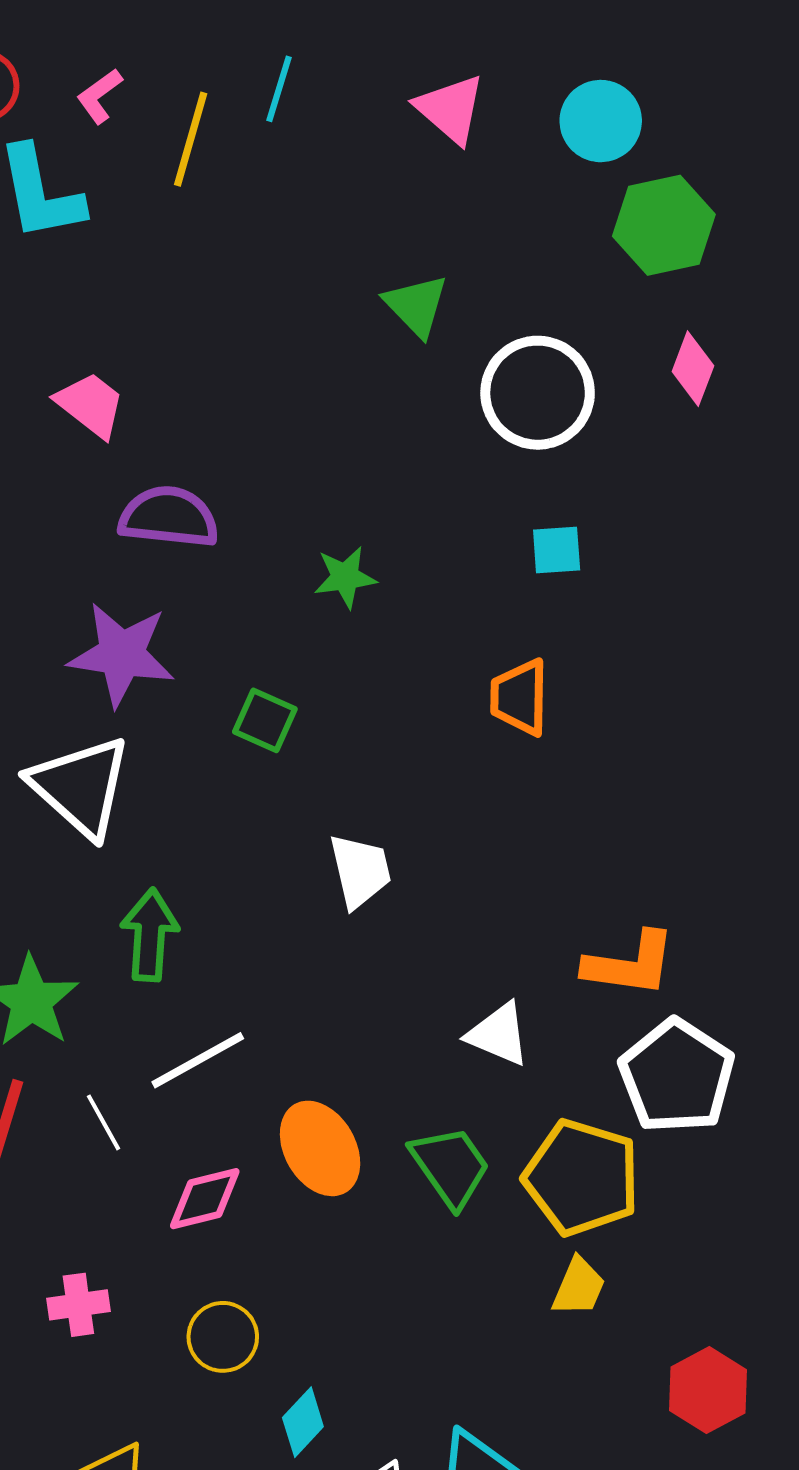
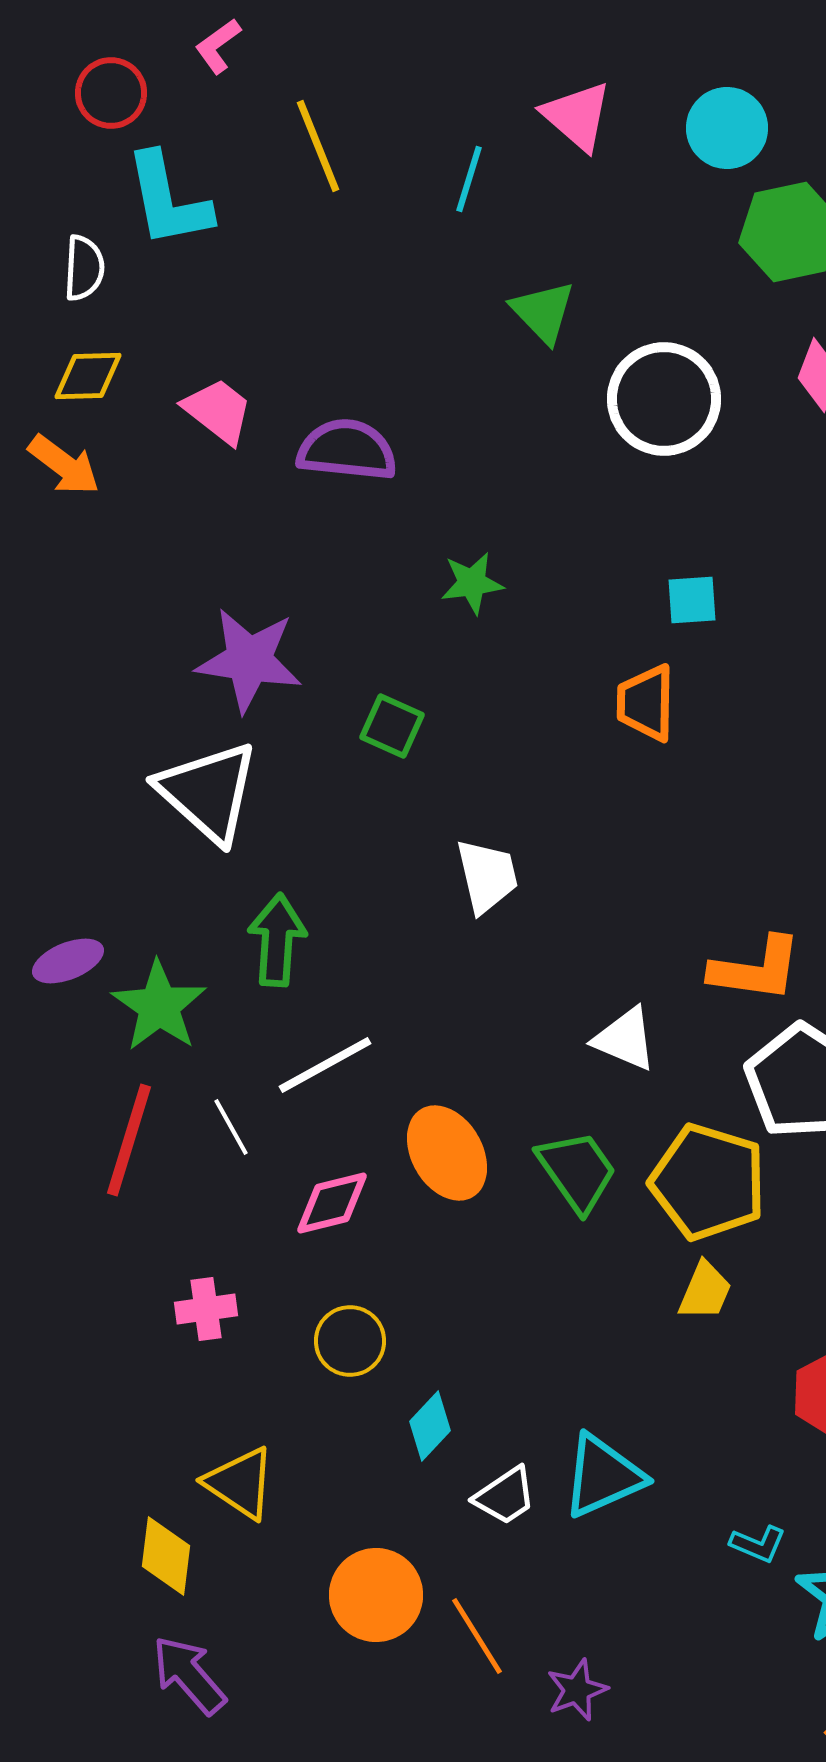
cyan line: (279, 89) -> (469, 179), moved
pink L-shape: (100, 96) -> (218, 46), moved
yellow line: (191, 139) -> (318, 146), turned -38
purple semicircle: (169, 517) -> (347, 450), moved
cyan square: (557, 550) -> (692, 600), moved

